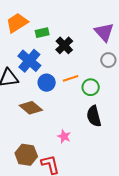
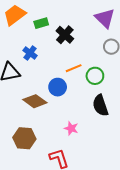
blue cross: (29, 61) -> (30, 53), size x0.6
blue circle: (47, 83) -> (58, 87), moved
brown hexagon: (26, 155) -> (24, 138), moved

